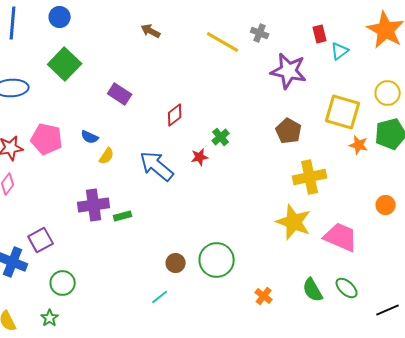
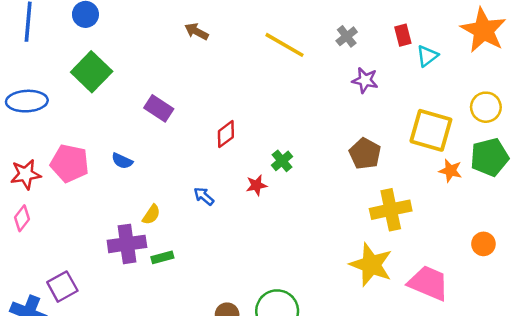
gray cross: (260, 33) -> (347, 36), moved, turned 30
purple star: (289, 71) -> (365, 80), size x0.6
yellow semicircle: (107, 156) -> (151, 215), moved
blue arrow: (157, 166) -> (204, 196), size x0.5

